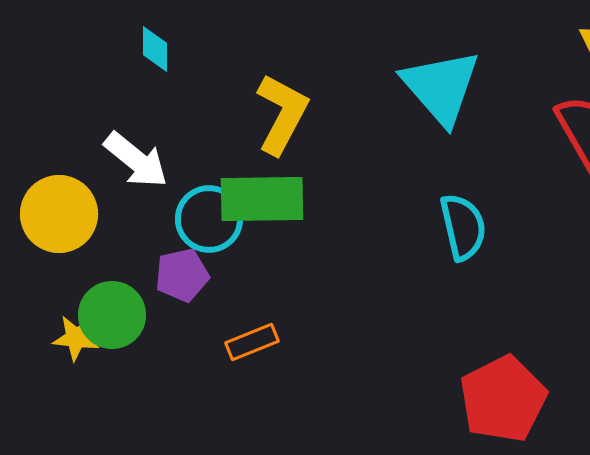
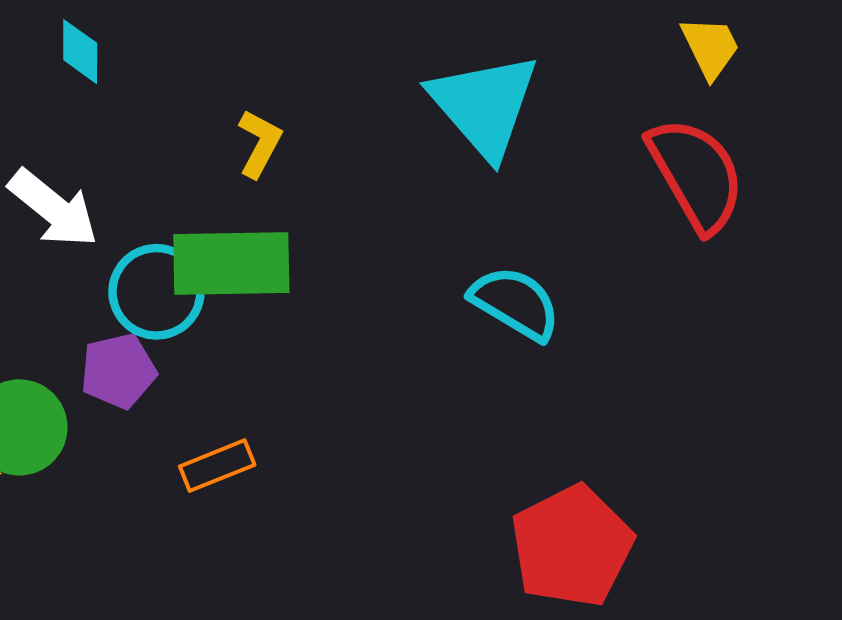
yellow L-shape: (282, 114) -> (260, 143), size x0.6
cyan semicircle: (463, 227) -> (515, 303), turned -46

